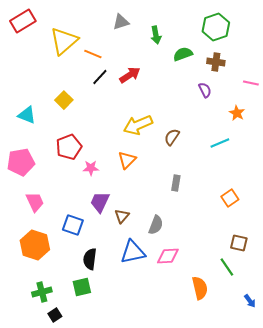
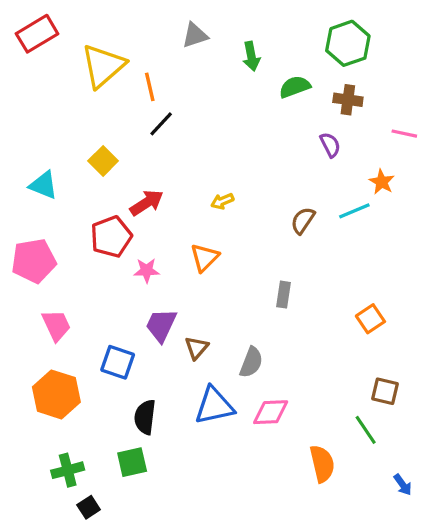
orange line: (93, 54) -> (150, 87), turned 54
red arrow: (130, 75) -> (147, 203), moved
yellow arrow: (138, 125) -> (222, 201), size x0.5
brown semicircle: (172, 137) -> (303, 221), moved
cyan line: (220, 143) -> (354, 211), moved

